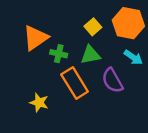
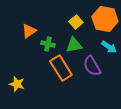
orange triangle: (35, 38) -> (29, 31), size x0.7
yellow star: (39, 103) -> (17, 84), moved

